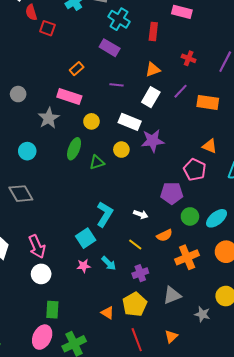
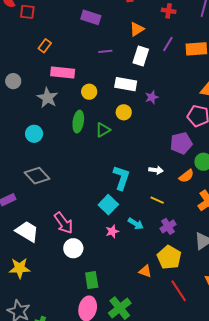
orange rectangle: (77, 69) -> (45, 46), moved
purple star: (153, 141) -> (152, 97), size x0.6
orange semicircle: (164, 235) -> (186, 176), moved

